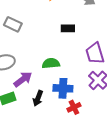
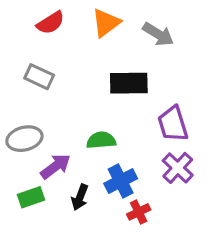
black rectangle: (68, 28) -> (129, 83), size x1.6
blue cross: (63, 88) -> (121, 181), turned -30

